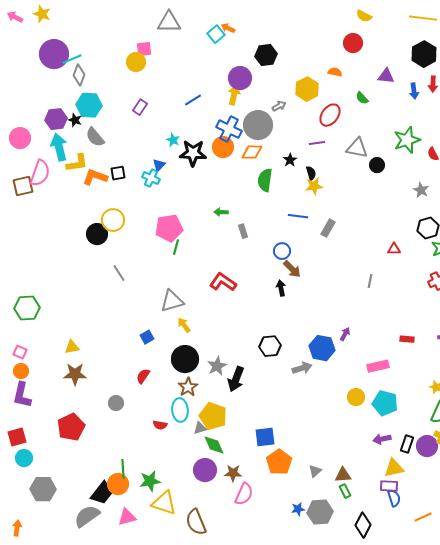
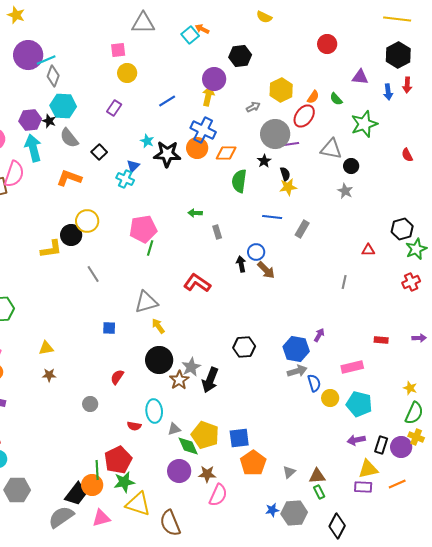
yellow semicircle: (364, 16) -> (264, 17), moved
yellow circle: (136, 62) -> (127, 73), moved
orange semicircle: (335, 72) -> (313, 97), moved, turned 112
gray circle: (258, 125) -> (275, 134), moved
green star: (407, 140) -> (364, 124), moved
yellow L-shape: (77, 163) -> (51, 249), moved
black square: (118, 173) -> (99, 152), moved, turned -35
gray star: (421, 190) -> (345, 191), moved
black arrow: (281, 288) -> (241, 264), moved
blue square: (147, 337) -> (109, 328), moved, turned 32
gray arrow: (302, 368) -> (297, 371), moved
brown star: (75, 374) -> (49, 375), size x0.6
brown star: (188, 387) -> (179, 380), moved
yellow pentagon: (213, 416) -> (205, 435), moved
red pentagon: (71, 427) -> (118, 460), moved
blue semicircle: (394, 498) -> (314, 383), moved
orange line: (423, 517) -> (397, 484), moved

